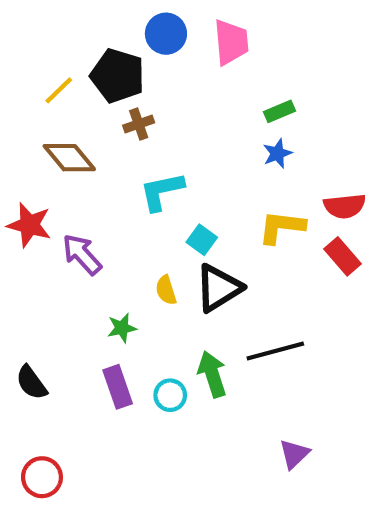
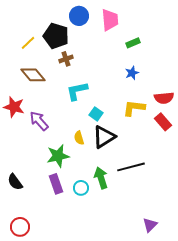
green rectangle: (279, 111) -> (133, 43), moved
green star: (122, 328) -> (58, 156), size x1.6
purple triangle: (294, 454) -> (150, 225), moved

